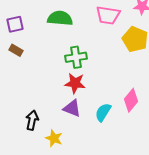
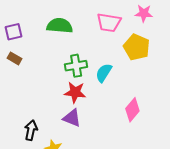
cyan semicircle: (103, 112) -> (104, 73), moved

